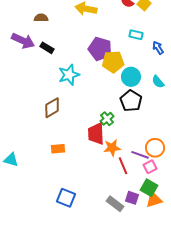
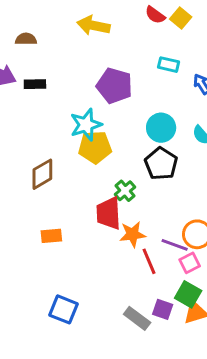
black rectangle: (47, 48) -> (35, 84), turned -32
yellow pentagon: (113, 62) -> (95, 147), moved
cyan star: (69, 75) -> (86, 125), moved

